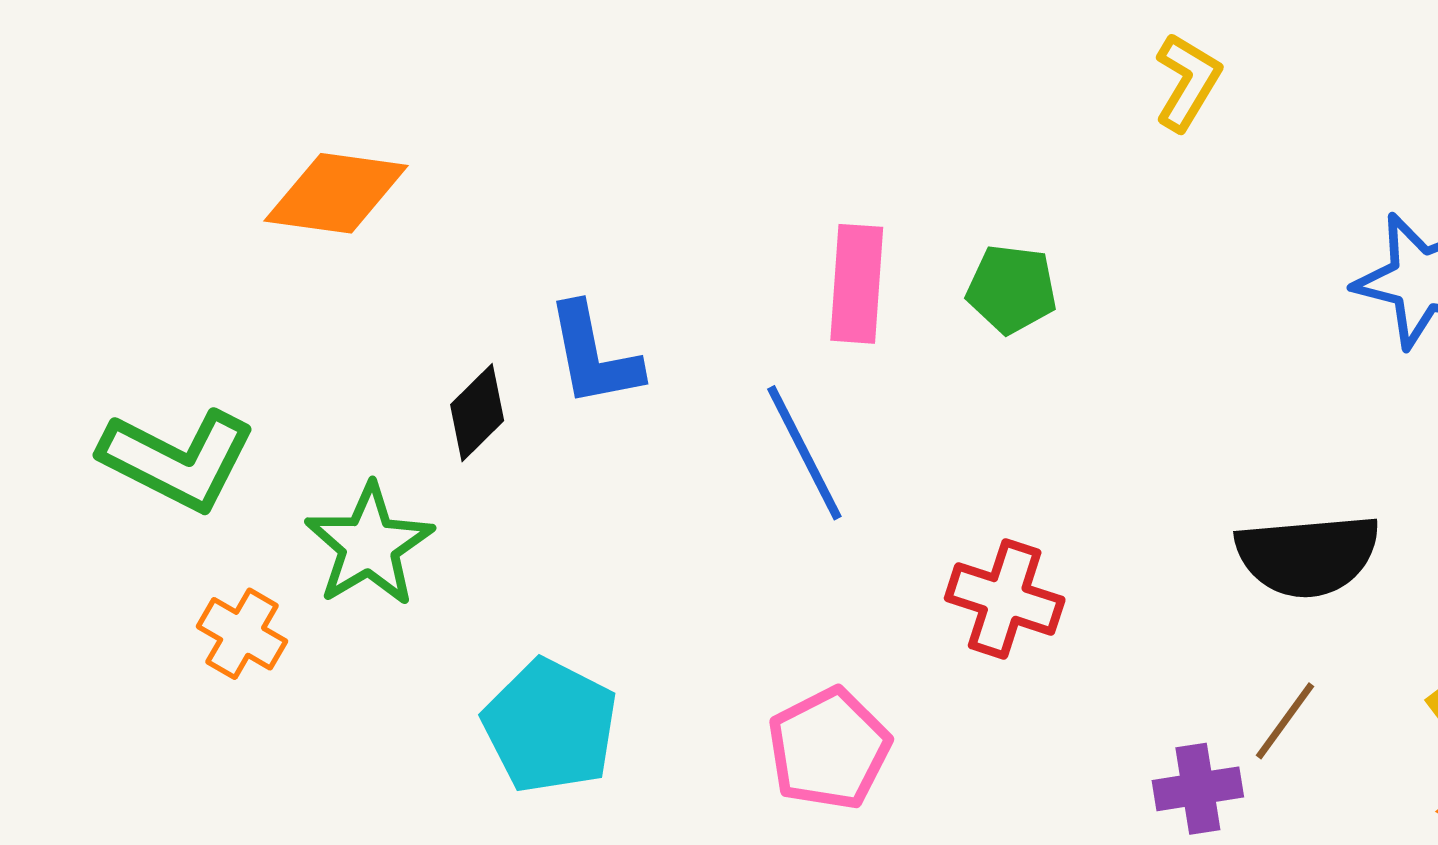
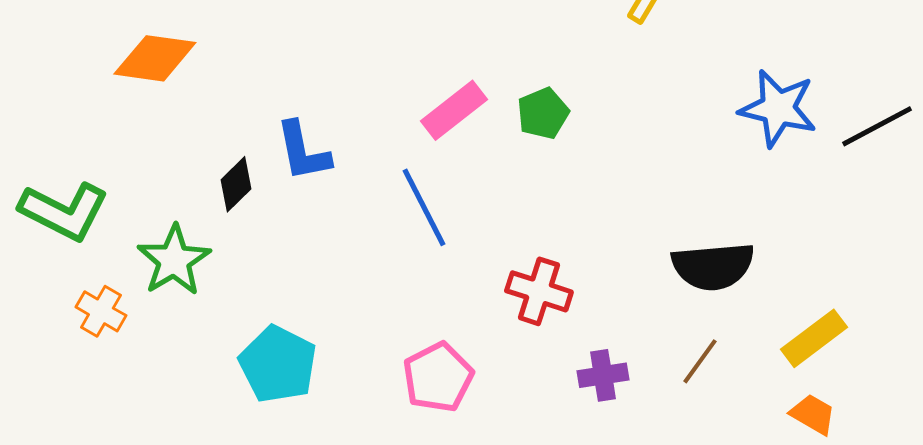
pink rectangle: (857, 284) -> (454, 110), turned 48
green pentagon: (1012, 289) -> (543, 113), turned -30
purple cross: (1198, 789) -> (603, 375), moved

